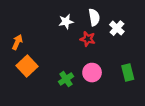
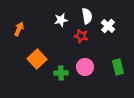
orange arrow: (17, 42) -> (19, 29), moved
orange square: (27, 66) -> (37, 59), moved
green cross: (66, 79) -> (61, 73), turned 32

